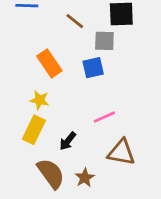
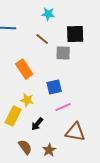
blue square: (93, 68) -> (54, 87), moved
yellow star: (40, 100) -> (27, 100), moved
brown semicircle: (51, 173) -> (25, 147), size x0.7

